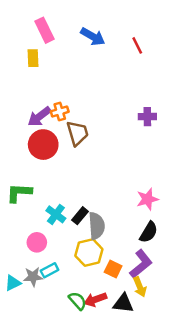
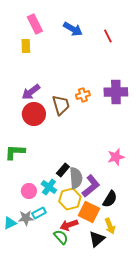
orange cross: (60, 112) -> (83, 95), moved
purple cross: (147, 117) -> (116, 92), size x1.6
cyan cross: (56, 214) -> (49, 187), moved
black semicircle: (149, 232) -> (110, 199), moved
purple L-shape: (141, 264) -> (91, 186), moved
orange square: (113, 269) -> (89, 212), size x1.5
red arrow: (95, 300) -> (69, 225), moved
black triangle: (123, 303) -> (97, 239), turned -48

